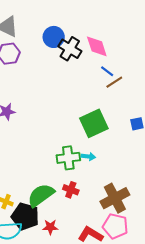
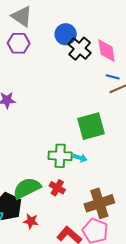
blue line: (107, 71) -> (113, 77), turned -32

